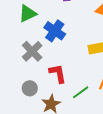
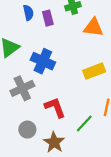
gray cross: (32, 51) -> (22, 88), turned 30

